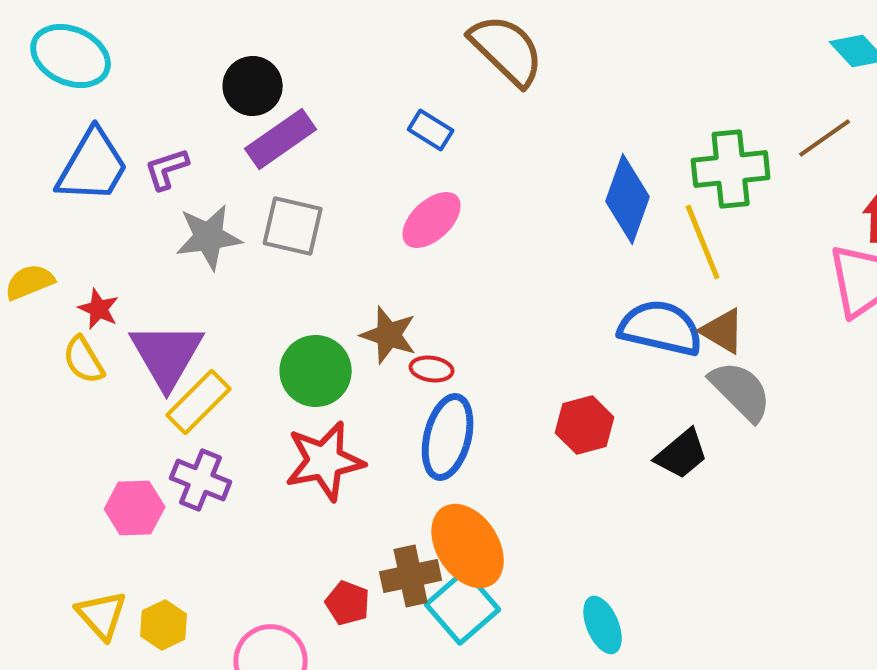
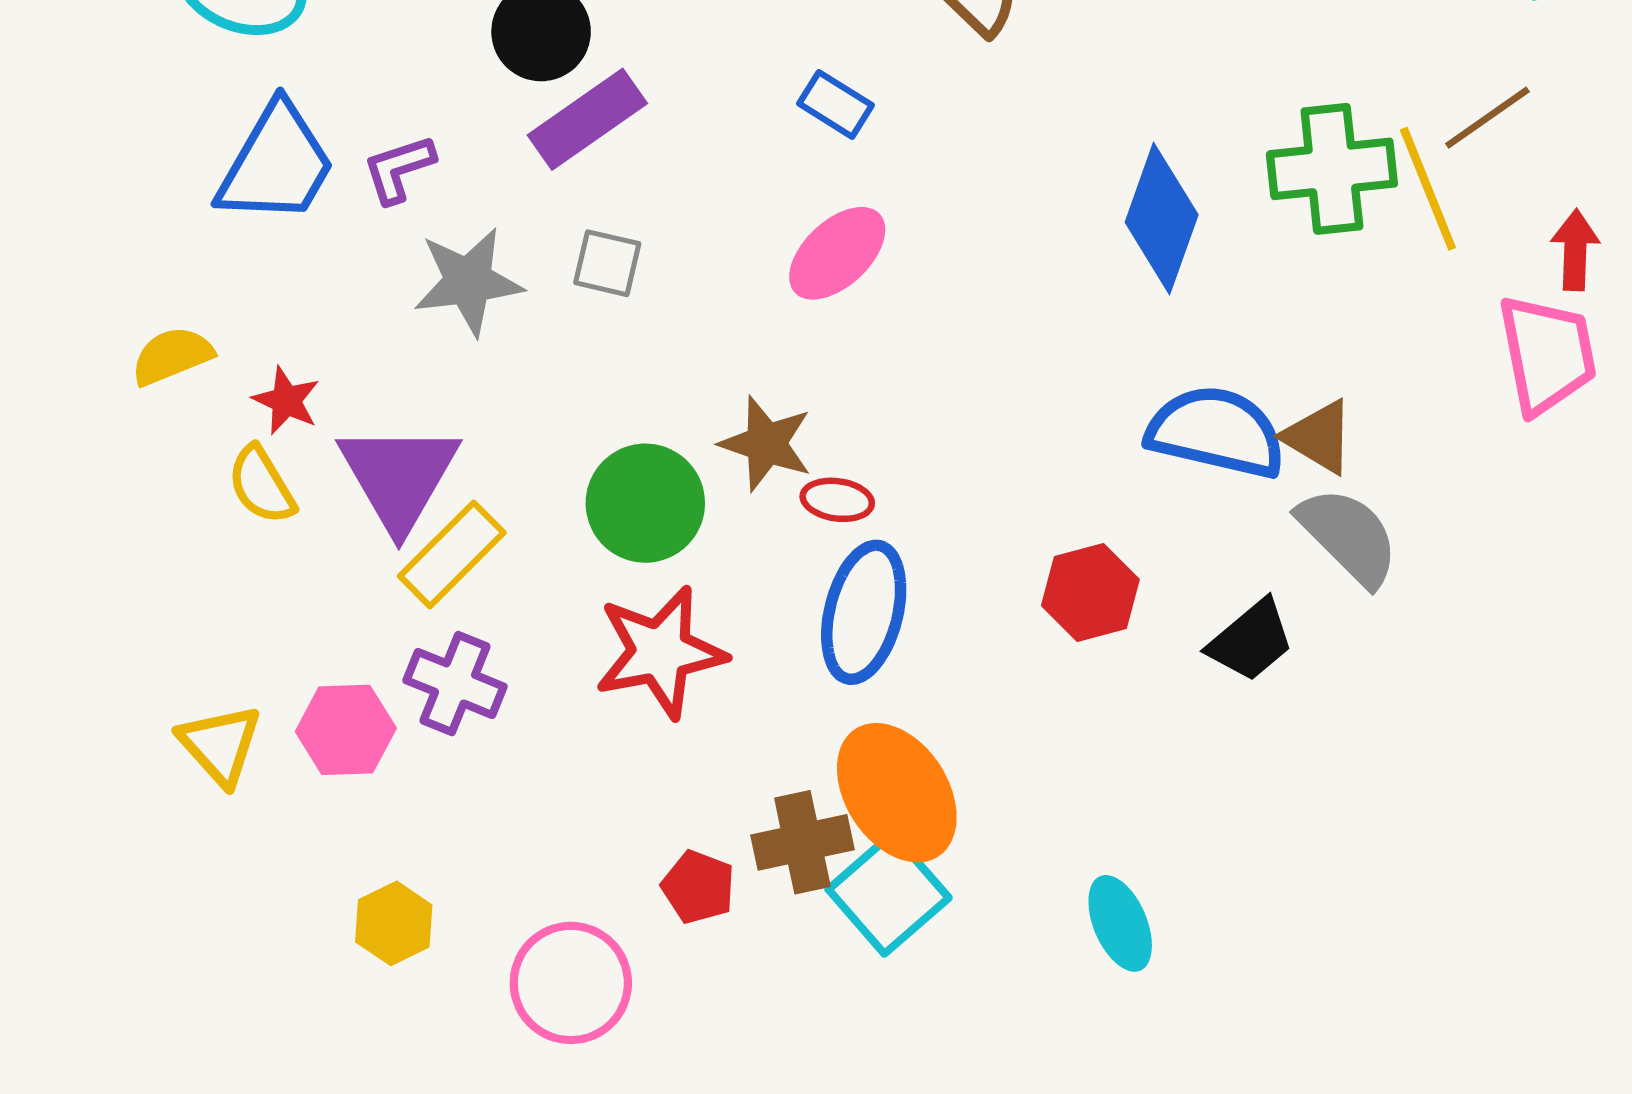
gray square: (293, 226) -> (607, 263), size x0.7
yellow line: (703, 242) -> (1428, 189), moved
yellow triangle: (102, 615) -> (220, 745), moved

